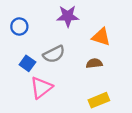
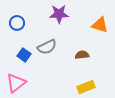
orange triangle: (101, 37) -> (100, 25), moved
pink triangle: (41, 88) -> (16, 83), moved

